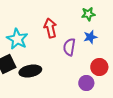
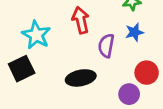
black ellipse: (30, 71) -> (81, 78), moved

